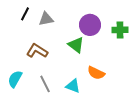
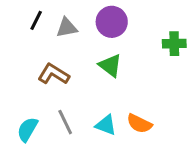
purple circle: (90, 25) -> (112, 22), moved
orange semicircle: (96, 73) -> (139, 124), moved
cyan semicircle: (15, 79) -> (27, 129), moved

